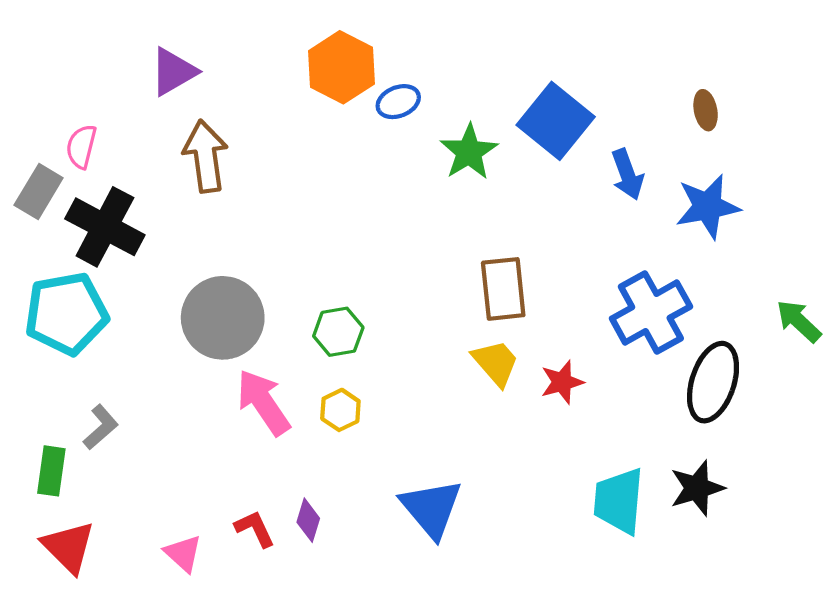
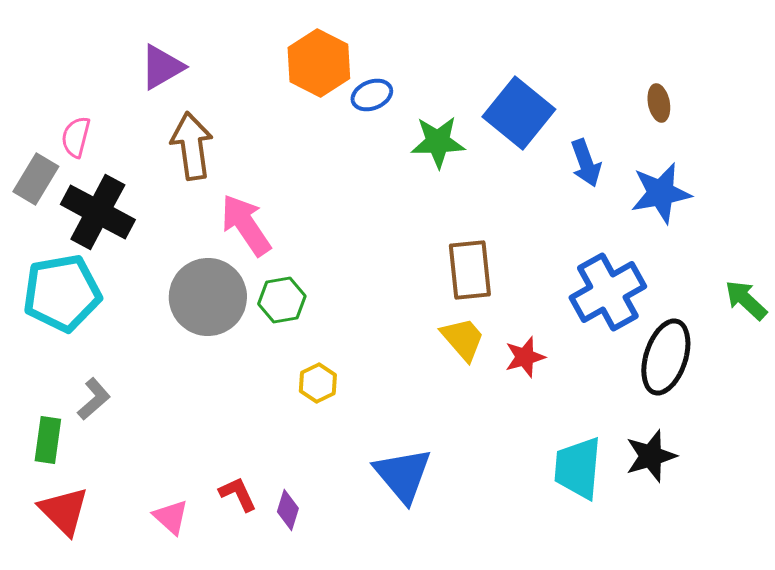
green star: (469, 152) -> (438, 142), turned 30
green hexagon: (338, 332) -> (282, 300), moved
pink arrow: (263, 402) -> (246, 225), moved
purple diamond: (308, 520) -> (288, 510), moved

